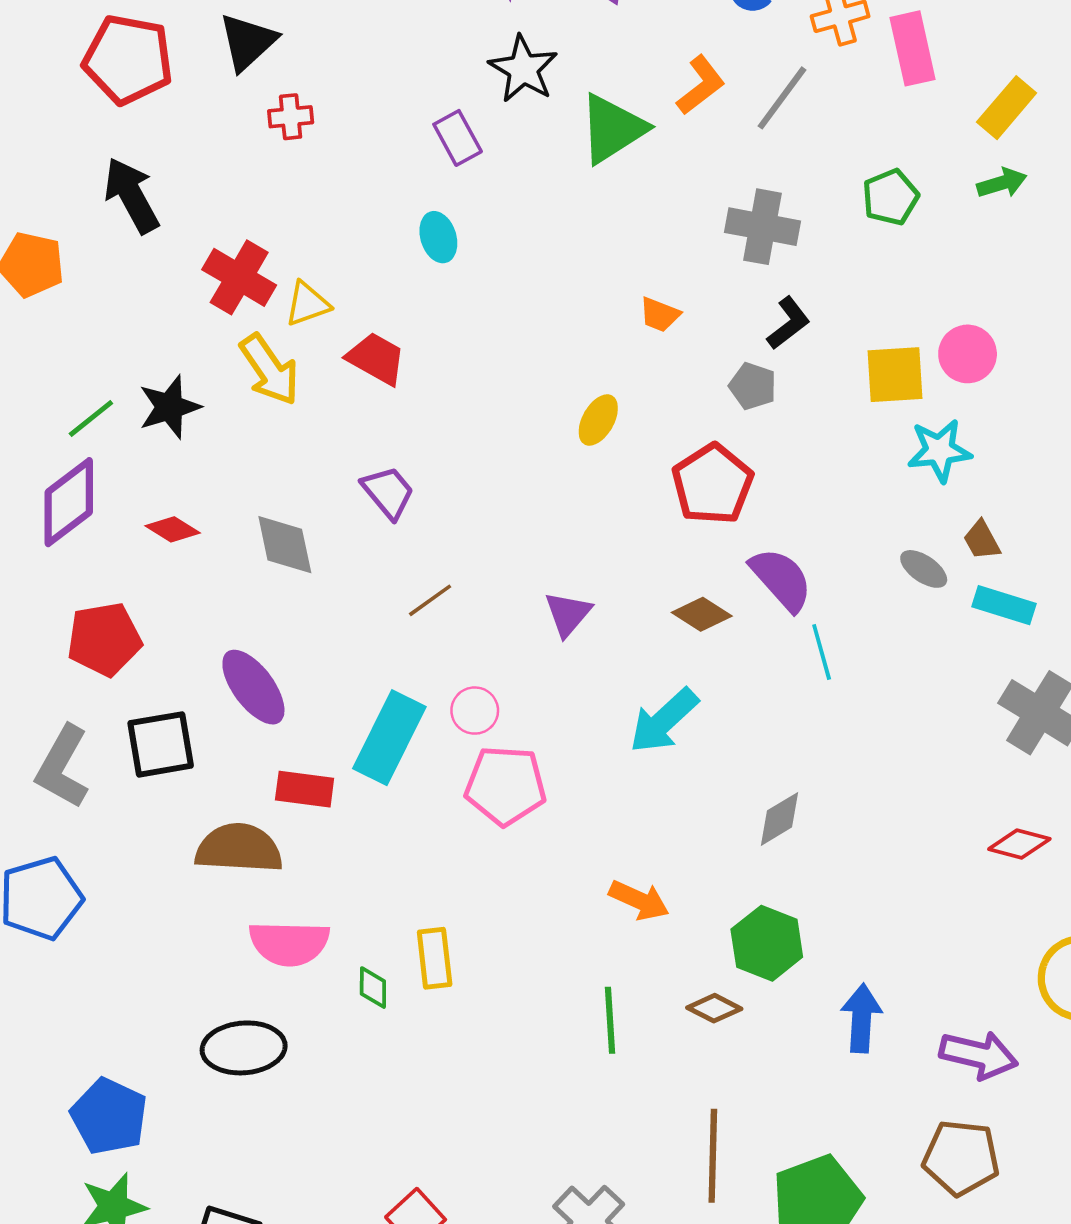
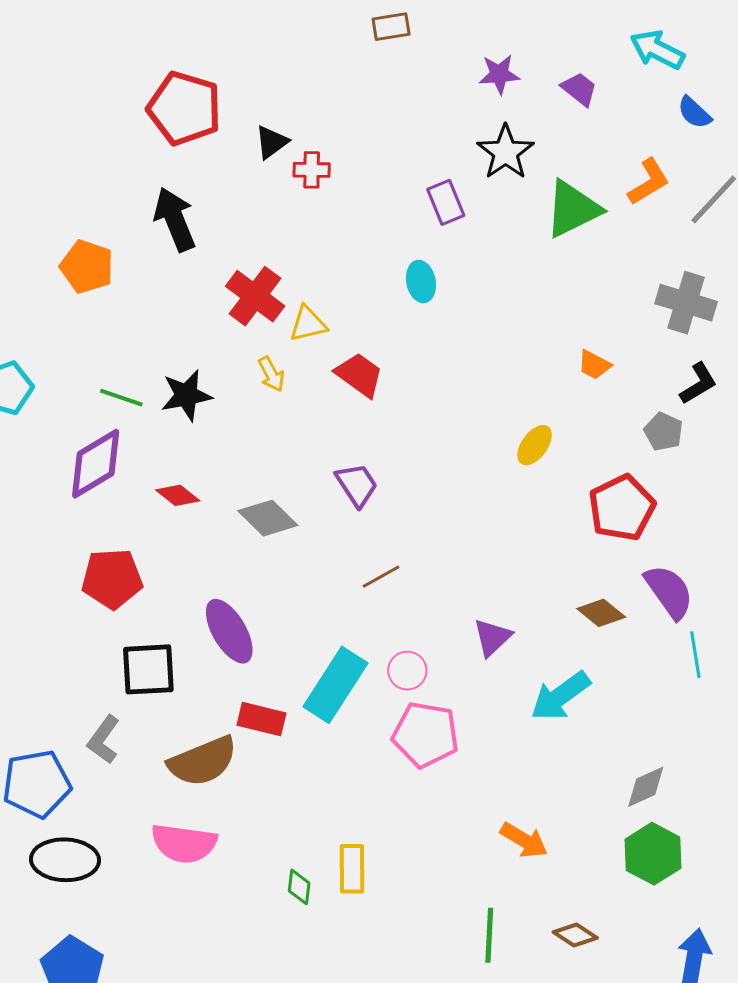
black triangle: (248, 42) -> (271, 142), moved, size x0.7
yellow arrow: (270, 370) -> (271, 374), size x0.6
green line: (91, 419) -> (121, 398), turned 51
gray diamond: (285, 545) -> (268, 518), turned -40
purple triangle: (568, 614) -> (492, 637), moved
gray L-shape: (63, 767) -> (104, 740), moved, size x0.7
brown semicircle: (239, 848) -> (203, 761), turned 148
pink semicircle: (289, 943) -> (184, 843), moved
green hexagon: (767, 943) -> (653, 854), moved
black ellipse: (244, 1048) -> (65, 860), moved

